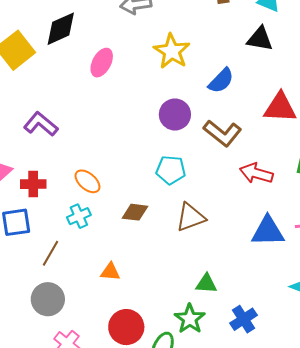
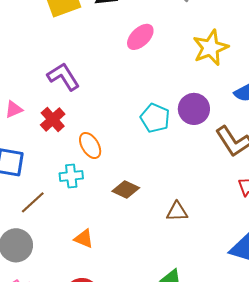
cyan pentagon: (171, 170) -> (155, 118), moved
red cross: (33, 184) -> (53, 119), moved, turned 30
brown triangle: (191, 217) -> (177, 212), size x0.7

